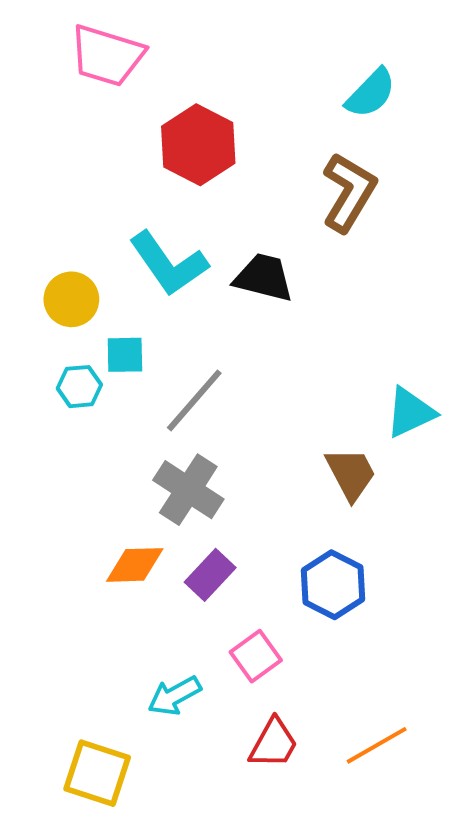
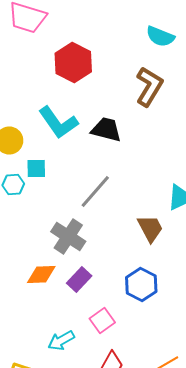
cyan semicircle: (371, 93) -> (160, 36), turned 68
gray line: (194, 400) -> (95, 192), moved

